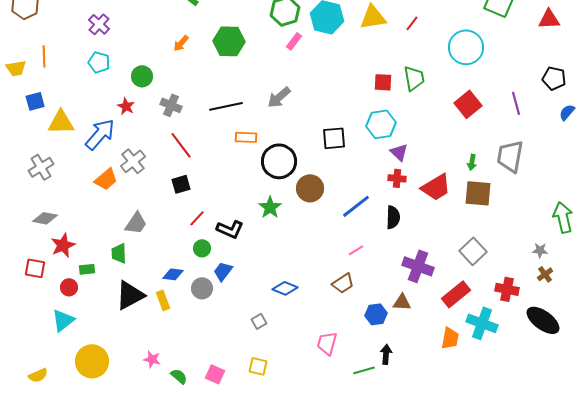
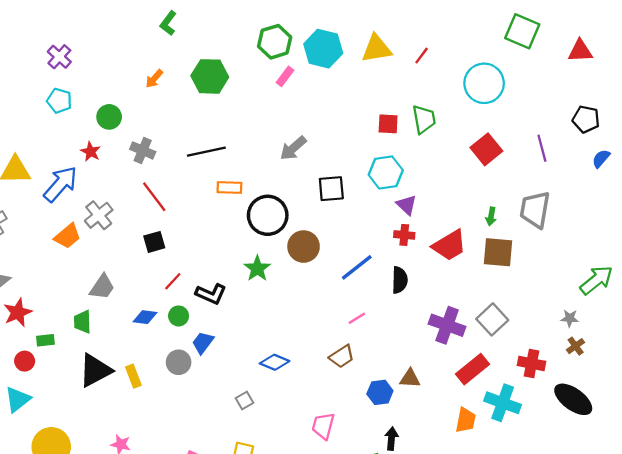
gray arrow: (279, 97) -> (293, 148), moved
green arrow: (563, 217) -> (596, 280), turned 64
purple cross: (418, 266) -> (447, 325), moved
blue diamond: (173, 274) -> (145, 317), moved

